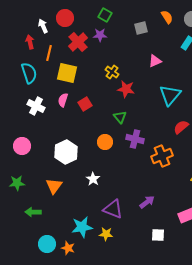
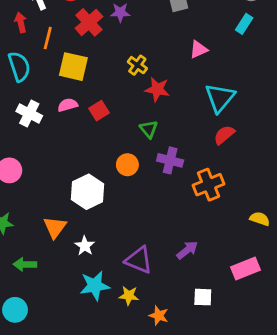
pink semicircle: (63, 100) -> (68, 105), turned 56
red semicircle: (181, 127) -> (224, 135), moved
white hexagon: (66, 152) -> (88, 192), moved
white star: (93, 179) -> (85, 246), moved
cyan circle: (47, 244) -> (15, 310), moved
orange star: (68, 248) -> (159, 316), moved

